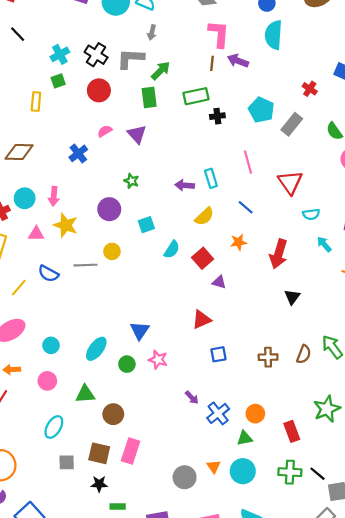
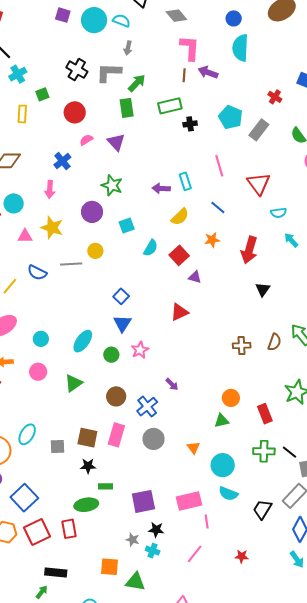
cyan cross: (60, 54) -> (18, 74), moved
red circle: (99, 90) -> (75, 112), moved
green star: (131, 181) -> (112, 185), size x1.5
pink arrow: (54, 196) -> (50, 189), moved
blue square: (218, 354) -> (121, 296), moved, turned -35
pink star: (158, 360) -> (140, 350), turned 30
green triangle: (85, 394) -> (73, 383), turned -30
blue cross: (218, 413) -> (147, 407), moved
brown circle: (113, 414) -> (116, 396), moved
cyan ellipse: (54, 427) -> (27, 434), moved
cyan circle: (243, 471) -> (223, 465), moved
gray circle: (185, 477) -> (154, 439), moved

